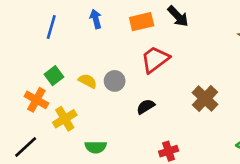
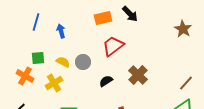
blue arrow: (96, 19) -> (61, 31), moved
green square: (54, 76) -> (38, 58), turned 32
brown cross: (205, 98) -> (138, 75), moved
yellow cross: (65, 119) -> (54, 83), moved

